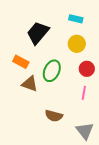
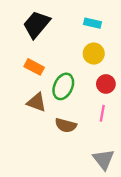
black trapezoid: (38, 33) -> (37, 24), moved
orange rectangle: (21, 62) -> (34, 67), moved
brown semicircle: (54, 116) -> (66, 125), moved

